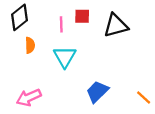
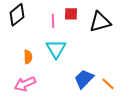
orange semicircle: (30, 45) -> (28, 57), moved
orange line: (144, 97) -> (108, 84), moved

